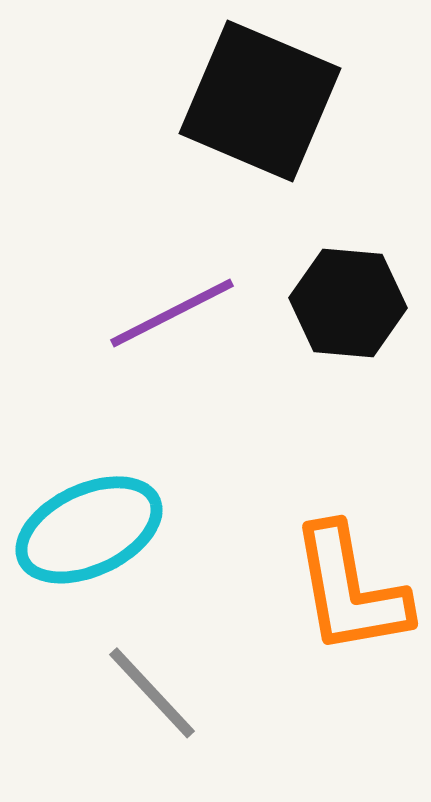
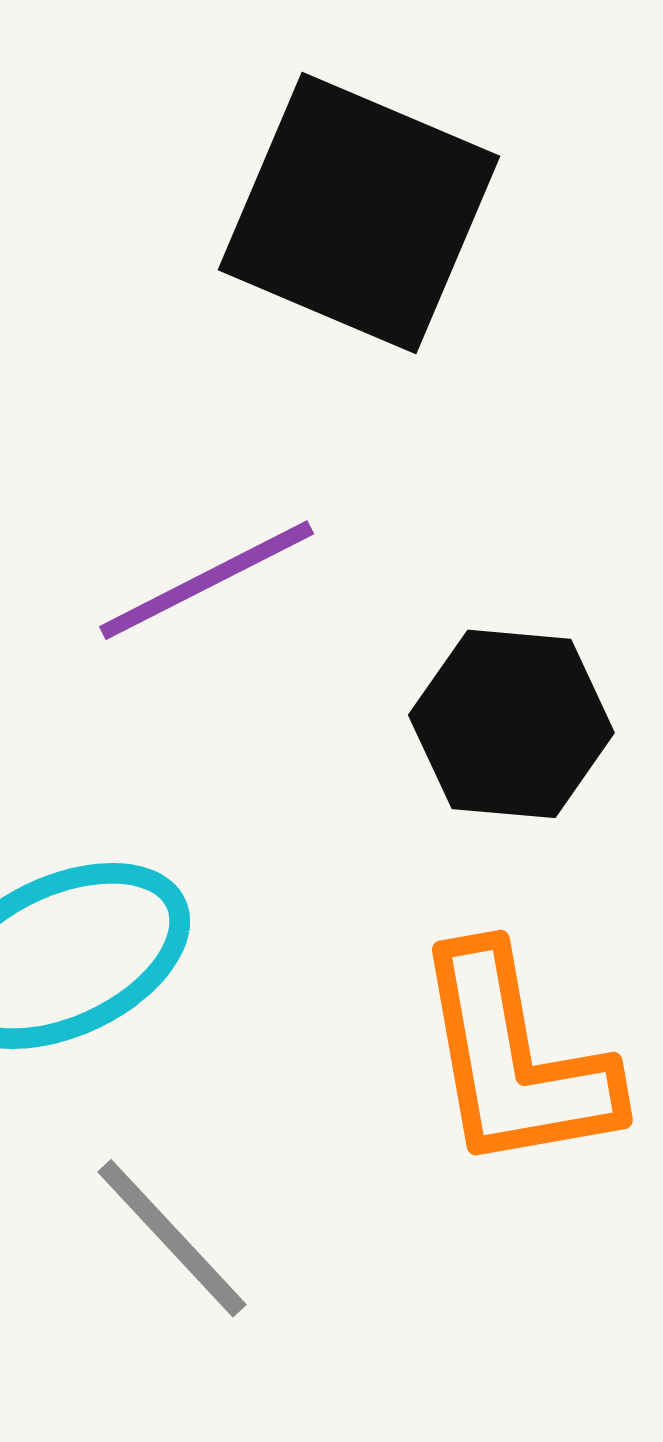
black hexagon: (348, 303) -> (511, 724), moved

